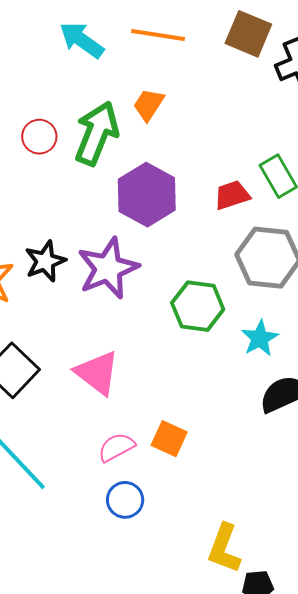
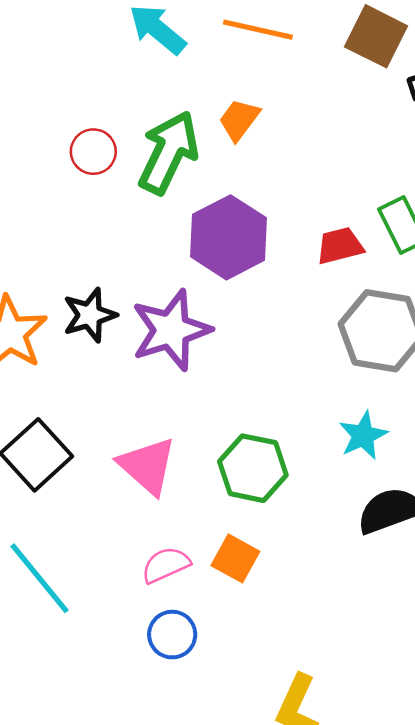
green hexagon: (198, 306) -> (253, 468), moved

